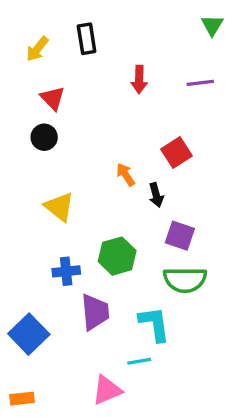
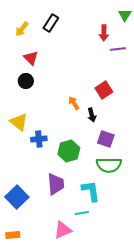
black rectangle: (87, 39) -> (51, 23), turned 42
red arrow: (139, 80) -> (104, 33), moved
yellow triangle: (59, 207) -> (19, 122), moved
blue cross: (66, 271) -> (39, 139), moved

